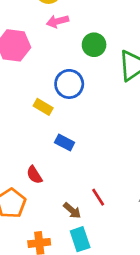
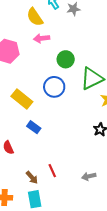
blue circle: (69, 84) -> (54, 87), moved
yellow rectangle: (43, 107) -> (22, 99), size x1.5

